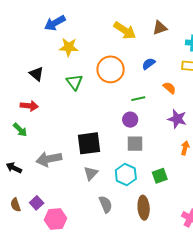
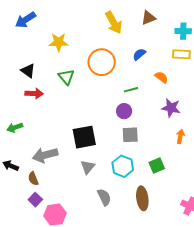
blue arrow: (55, 23) -> (25, 20), moved
yellow arrow: (125, 31) -> (114, 23), turned 30
red arrow: (29, 106) -> (34, 93), moved
green arrow: (20, 130) -> (15, 127), turned 119
brown semicircle: (16, 205) -> (33, 179), moved

